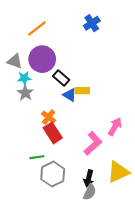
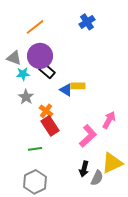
black rectangle: (61, 78) -> (47, 71), moved
gray star: (25, 93) -> (26, 97), moved
gray hexagon: (53, 174) -> (35, 182), moved
gray semicircle: (90, 192) -> (97, 178), moved

